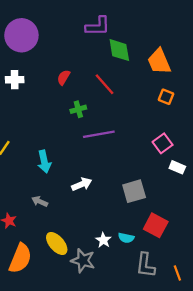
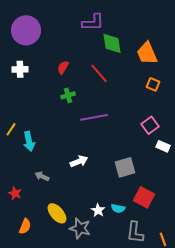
green cross: (78, 109) -> (68, 95), moved
cyan arrow: (44, 162) -> (29, 141), moved
orange semicircle: (20, 258) -> (25, 226), size x0.6

